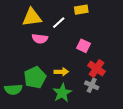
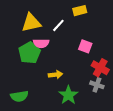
yellow arrow: (61, 72) -> (55, 75), moved
green pentagon: (35, 77) -> (29, 53), moved

